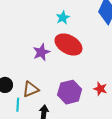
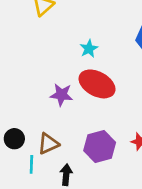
purple star: (41, 52) -> (61, 95), turned 30

